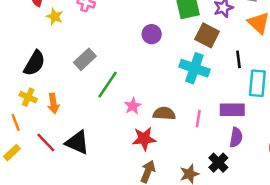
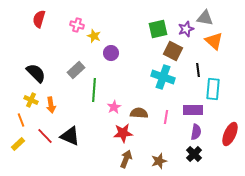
yellow star: (55, 17) -> (94, 36), moved
purple circle: (152, 34) -> (111, 53), moved
black semicircle: (34, 63) -> (36, 73), turned -75
green line: (108, 85) -> (94, 90), turned -30
black cross: (218, 163) -> (194, 154), moved

